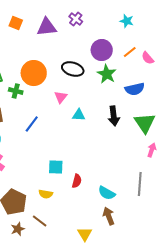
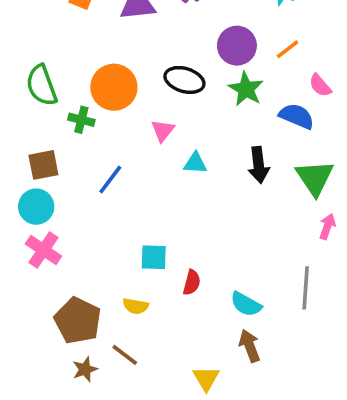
pink semicircle: (148, 58) -> (320, 85), moved
blue semicircle: (135, 89) -> (297, 116), turned -144

